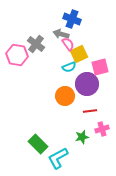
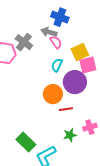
yellow square: (79, 54) -> (80, 52), moved
cyan semicircle: (69, 67) -> (57, 65), turned 136
red line: (90, 111) -> (66, 109), moved

